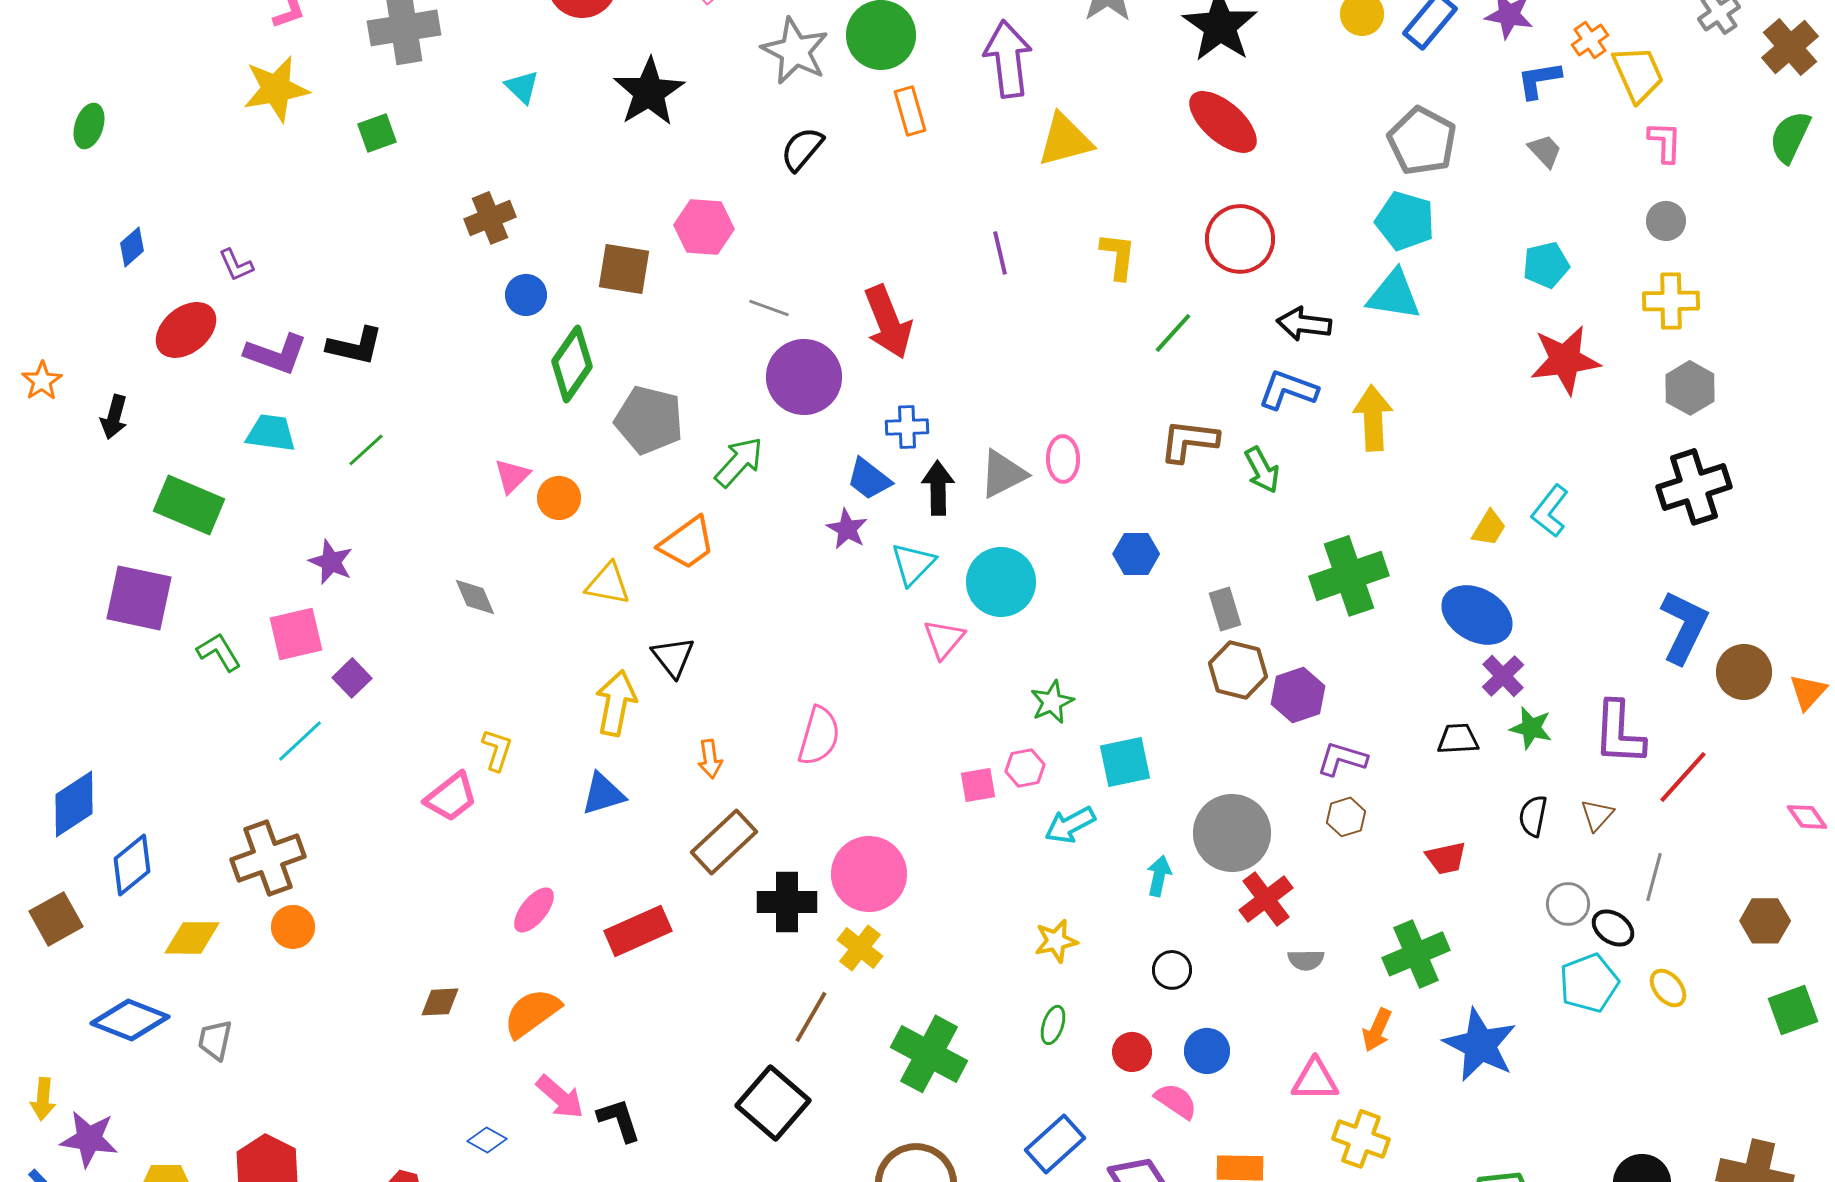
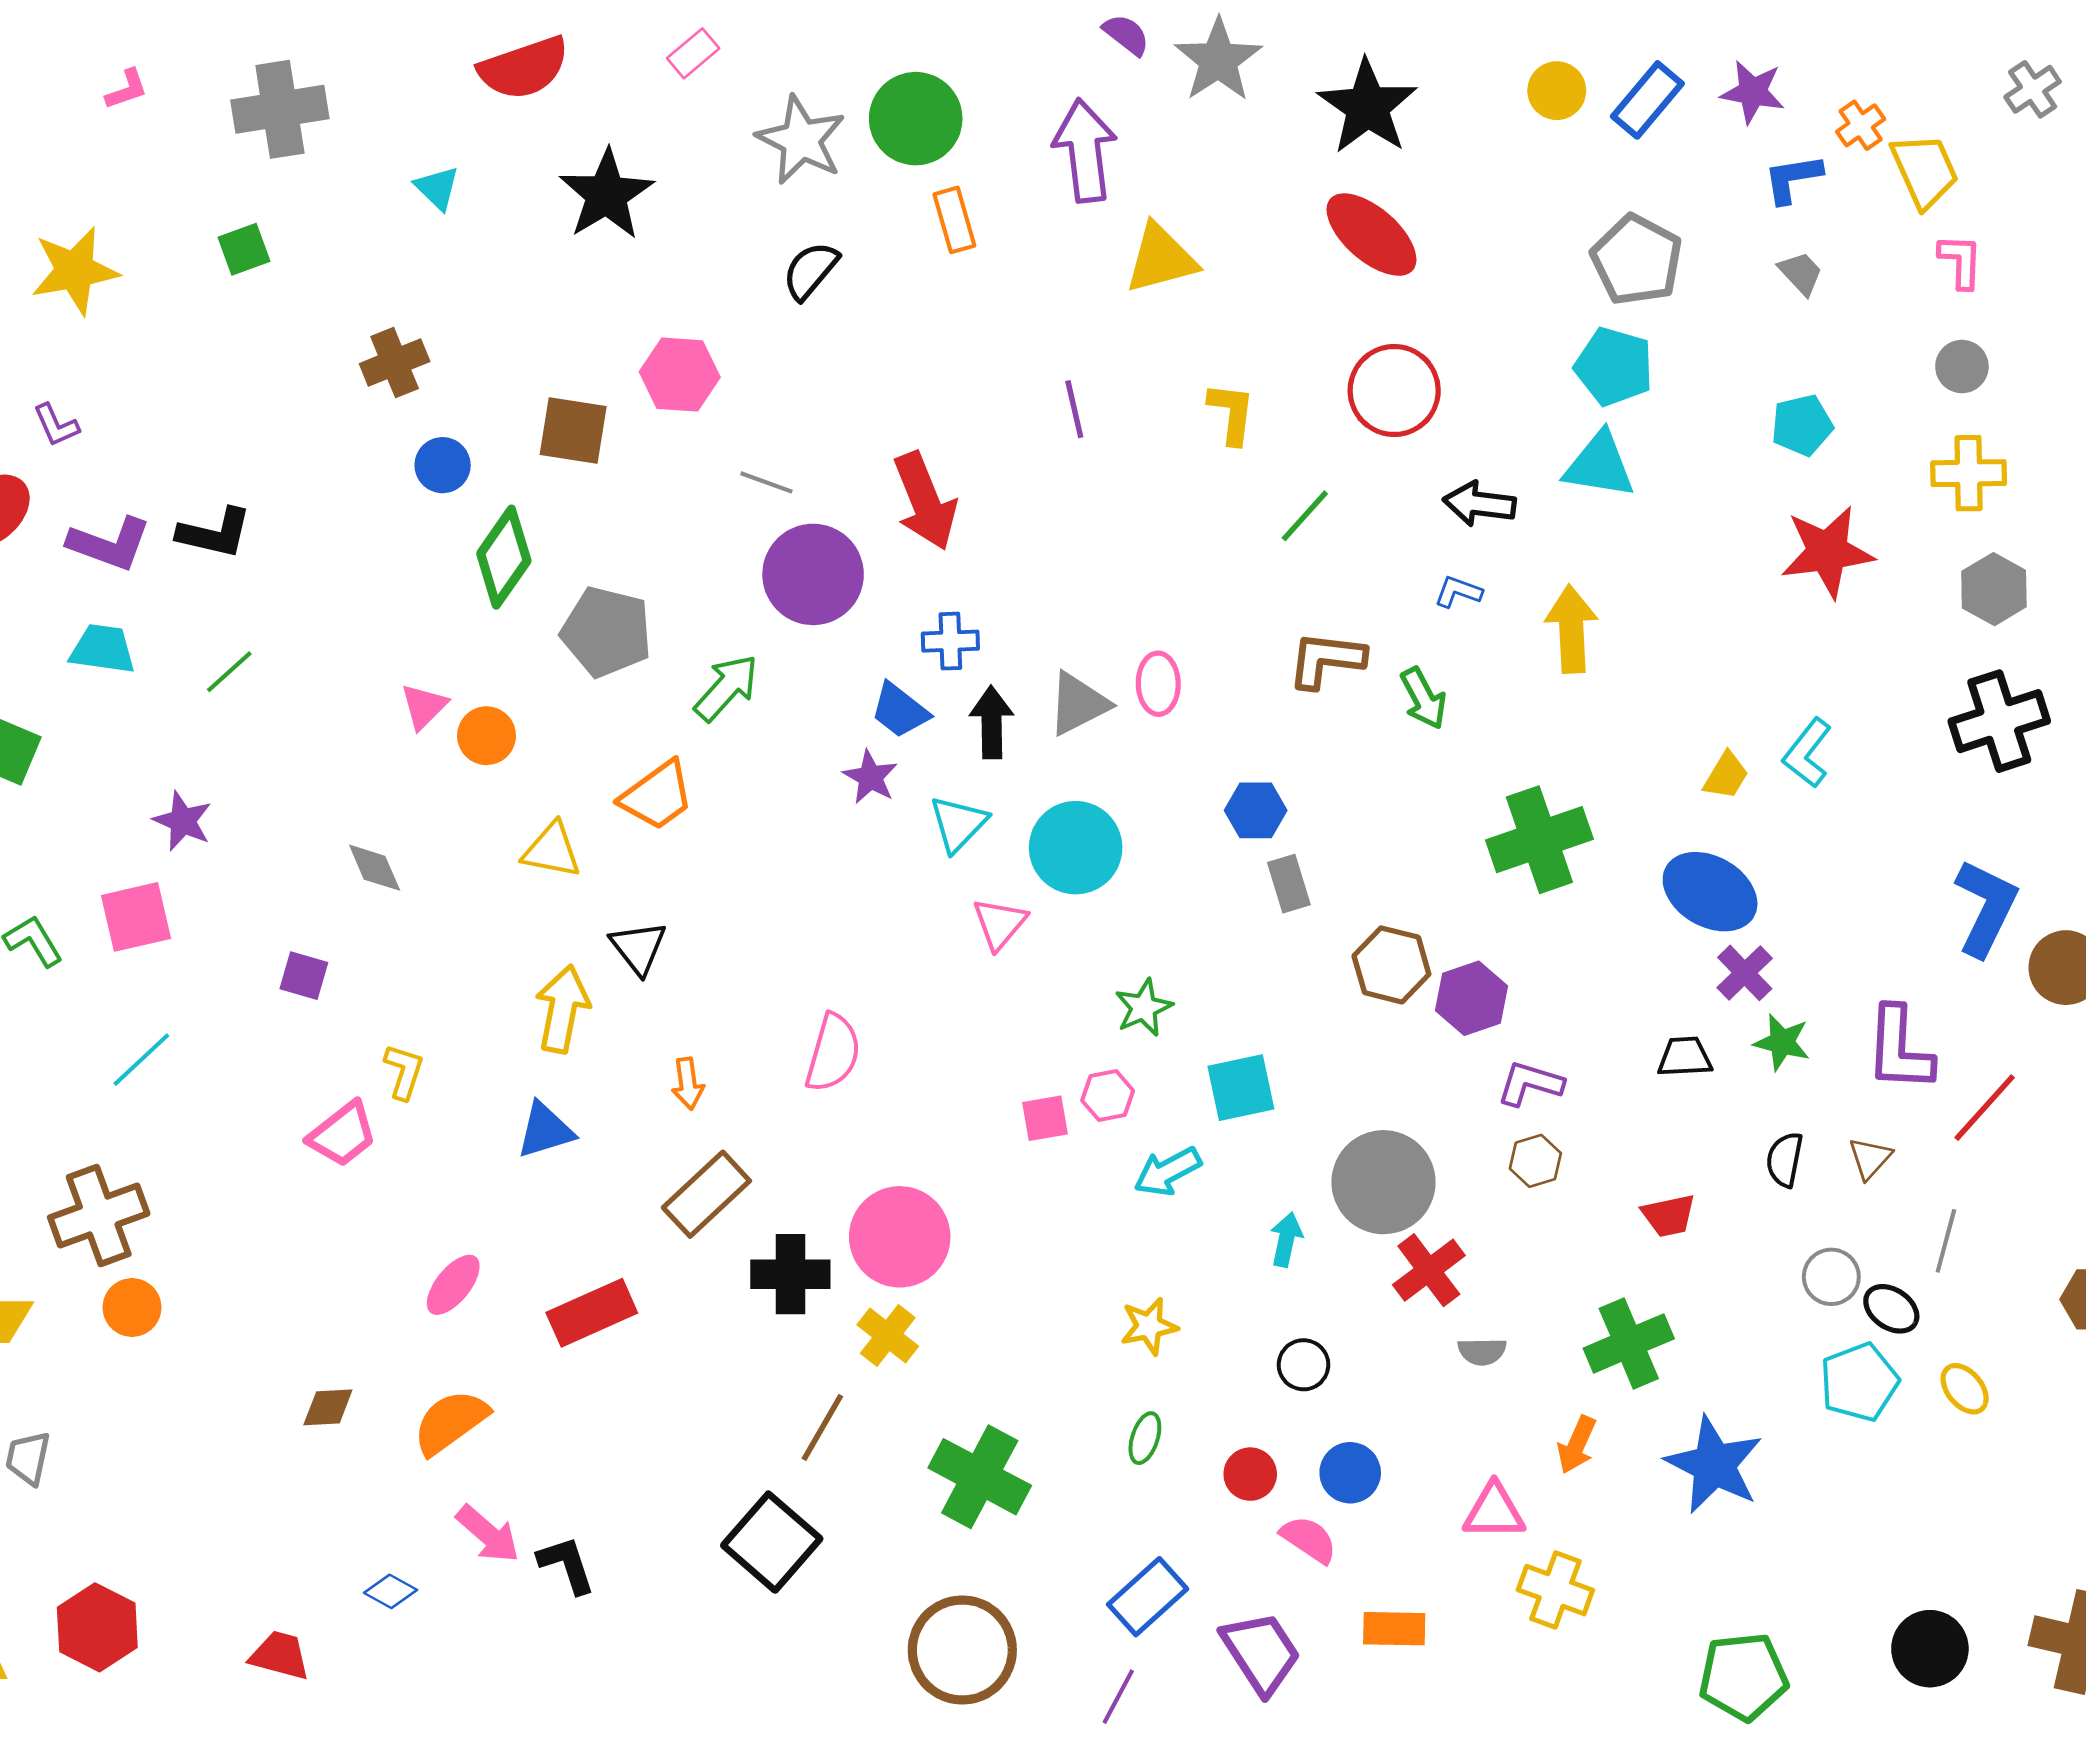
yellow star: (276, 89) -> (75, 271), moved
blue L-shape: (1288, 390) -> (1458, 592), size x0.6
gray rectangle: (1225, 609) -> (1289, 884), moved
purple square: (352, 678) -> (304, 976), moved, turned -30

